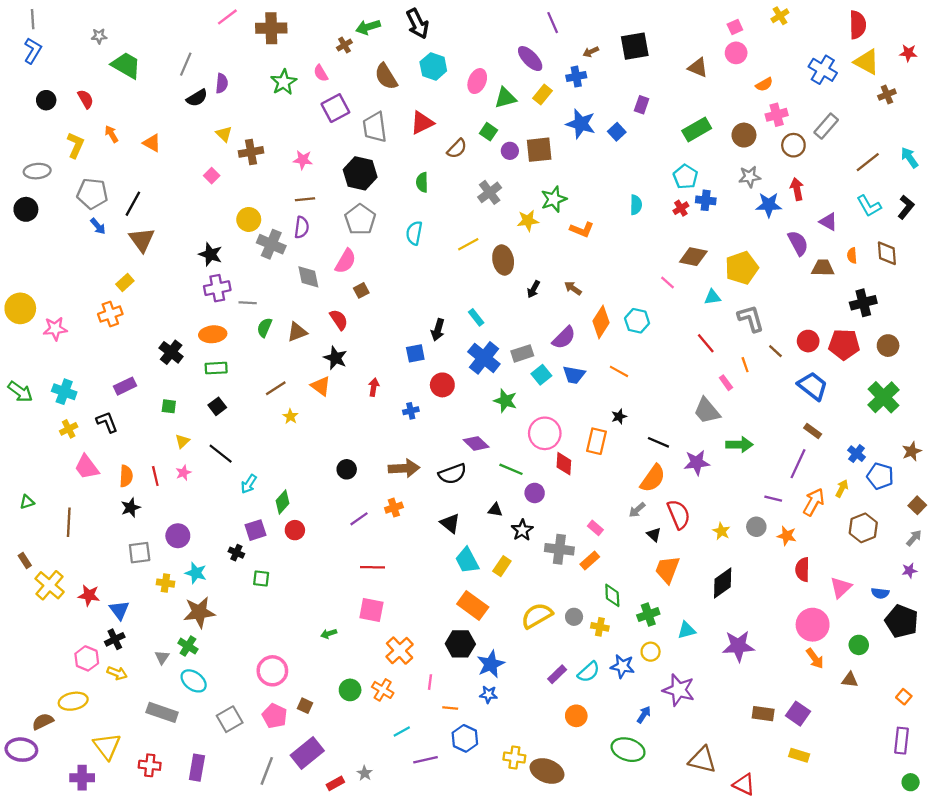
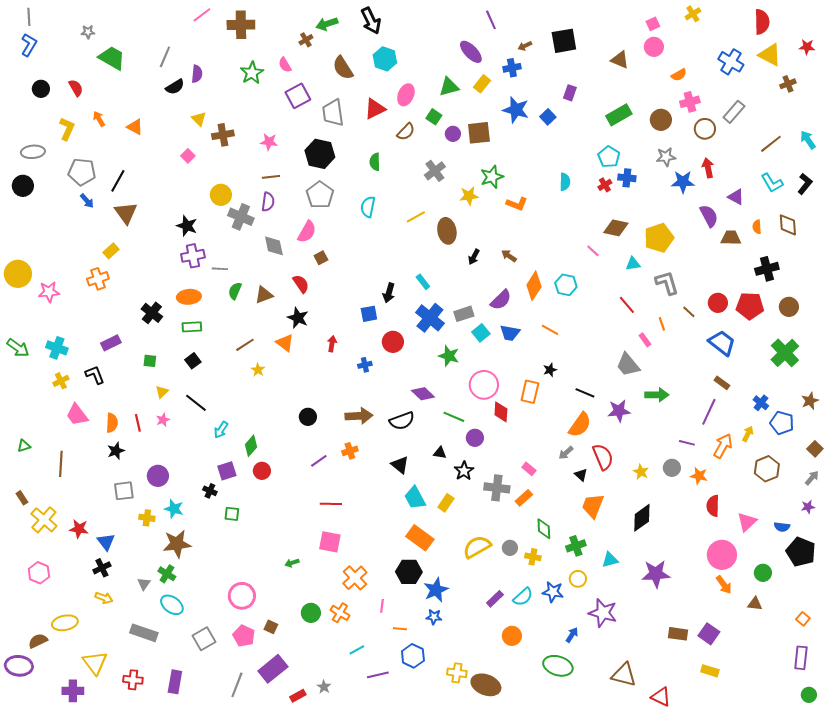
pink ellipse: (477, 81) -> (406, 95), moved
pink hexagon: (87, 658) -> (39, 573), moved

